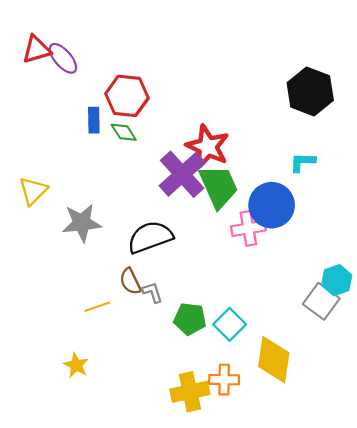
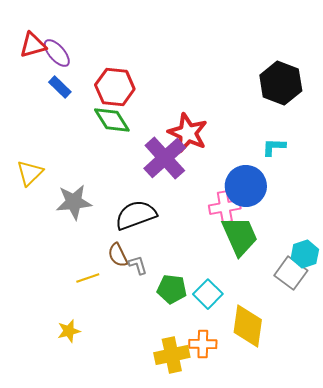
blue rectangle: (94, 120) -> (60, 87), moved, turned -45
green diamond: (124, 132) -> (112, 120), size x1.5
green trapezoid: (219, 186) -> (240, 236), moved
yellow star: (76, 365) -> (69, 331), turned 30

